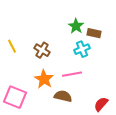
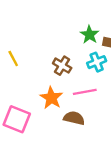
brown cross: (42, 50) -> (62, 66), moved

